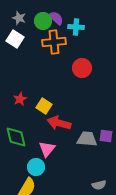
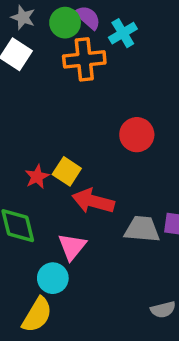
cyan cross: (76, 27) -> (123, 33), turned -35
red circle: (82, 68) -> (137, 135), moved
red star: (20, 99) -> (37, 177), moved

